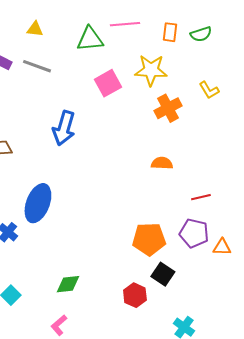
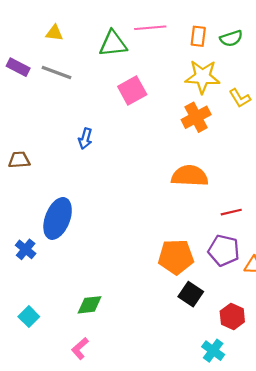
yellow star: (151, 70) -> (202, 77), moved
blue arrow: (64, 128) -> (85, 139), size x0.6
orange semicircle: (162, 163) -> (190, 176), size x1.6
red hexagon: (135, 295) -> (232, 317), moved

